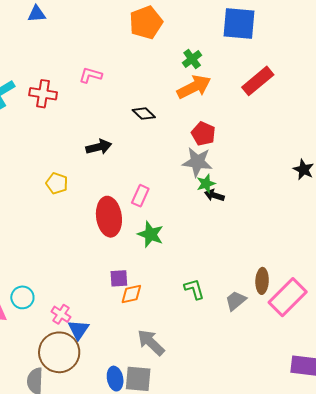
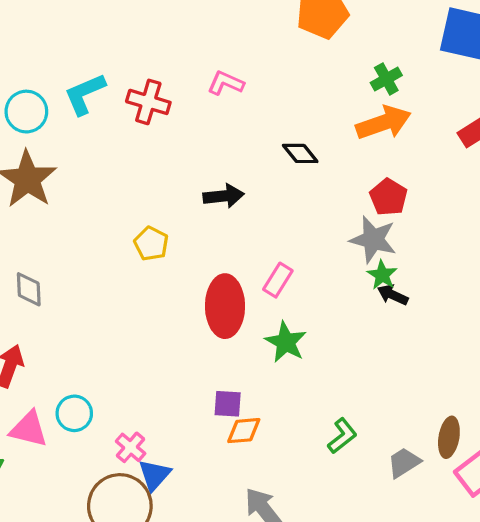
green star: (206, 184) -> (382, 275), turned -30
green L-shape: (194, 289) -> (342, 436), turned 60

